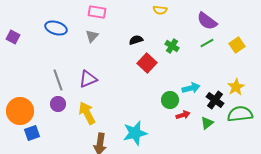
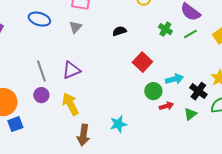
green cross: (172, 46) -> (165, 29), moved
red square: (147, 63) -> (142, 62), moved
cyan star: (135, 133) -> (118, 124), size x0.7

